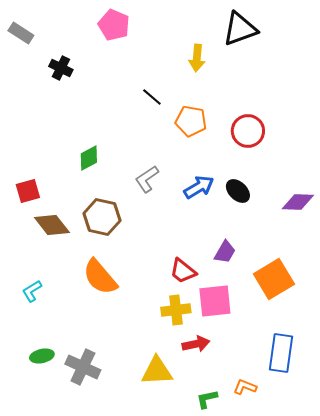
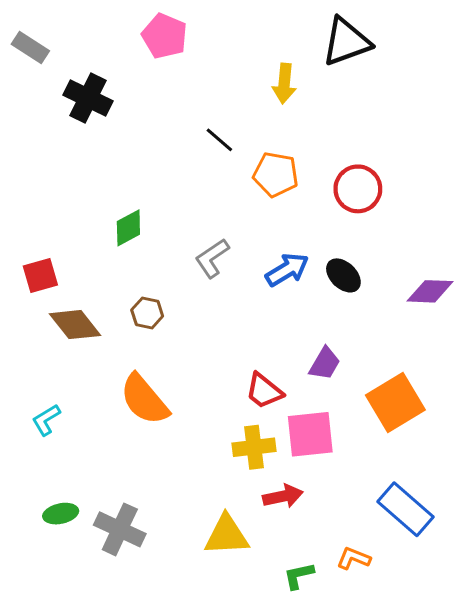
black cross: (61, 68) -> (88, 98), size x1.4
brown hexagon: (102, 217) -> (147, 313), size x0.6
blue rectangle: (281, 353) -> (405, 509), turned -57

